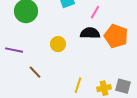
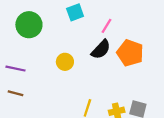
black semicircle: (90, 33) -> (101, 49), turned 132
brown line: (35, 72) -> (15, 93), moved, turned -32

